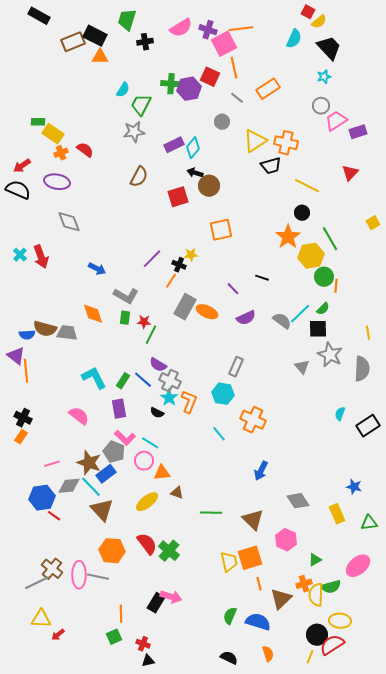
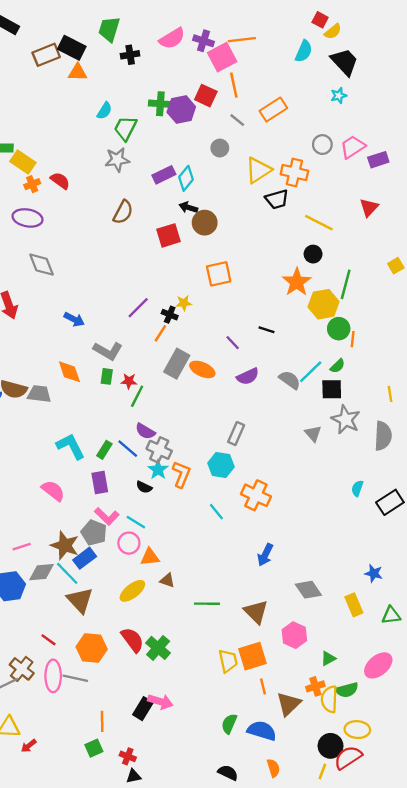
gray circle: (321, 106) -> (322, 145), moved
green line: (330, 239) -> (346, 284), turned 45
red line: (54, 516) -> (48, 640), moved

